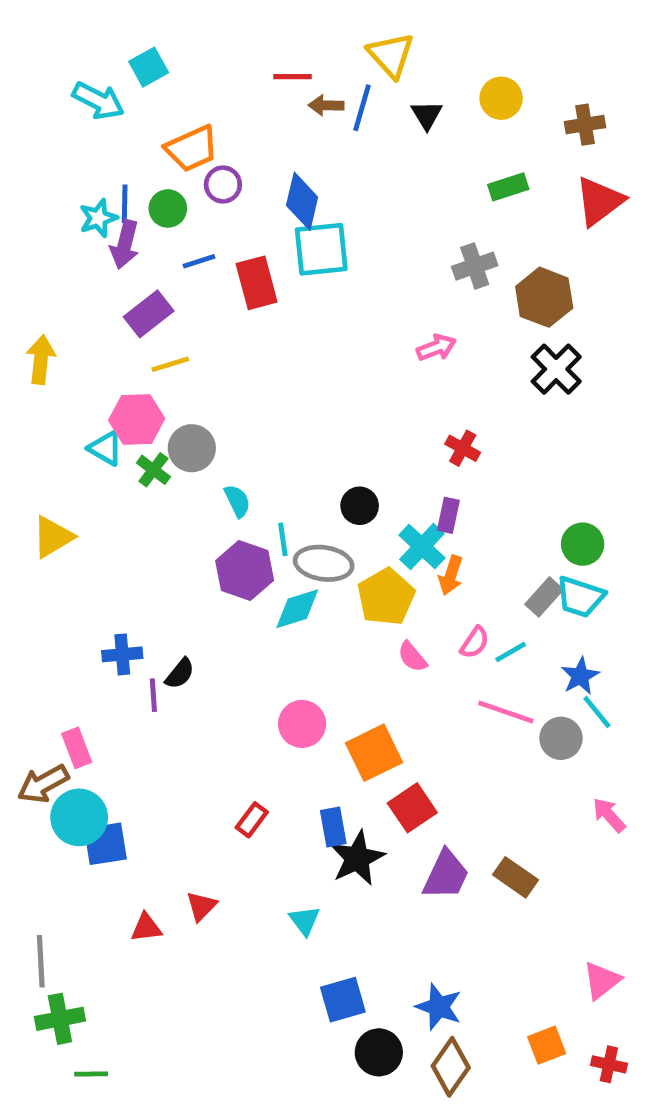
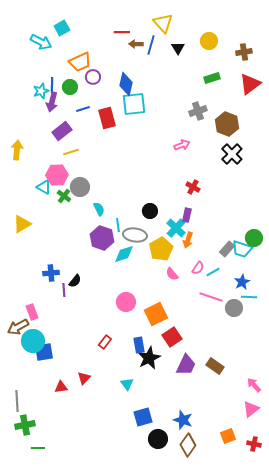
green circle: (583, 544) -> (254, 238), moved
cyan line: (597, 712) -> (249, 297), turned -49
pink arrow: (609, 815) -> (254, 385), moved

